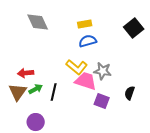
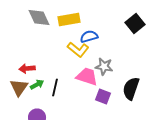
yellow rectangle: (85, 24) -> (69, 20), moved, size x1.5
yellow L-shape: (77, 67) -> (78, 50), moved
black semicircle: (130, 93) -> (131, 88), size x1.6

